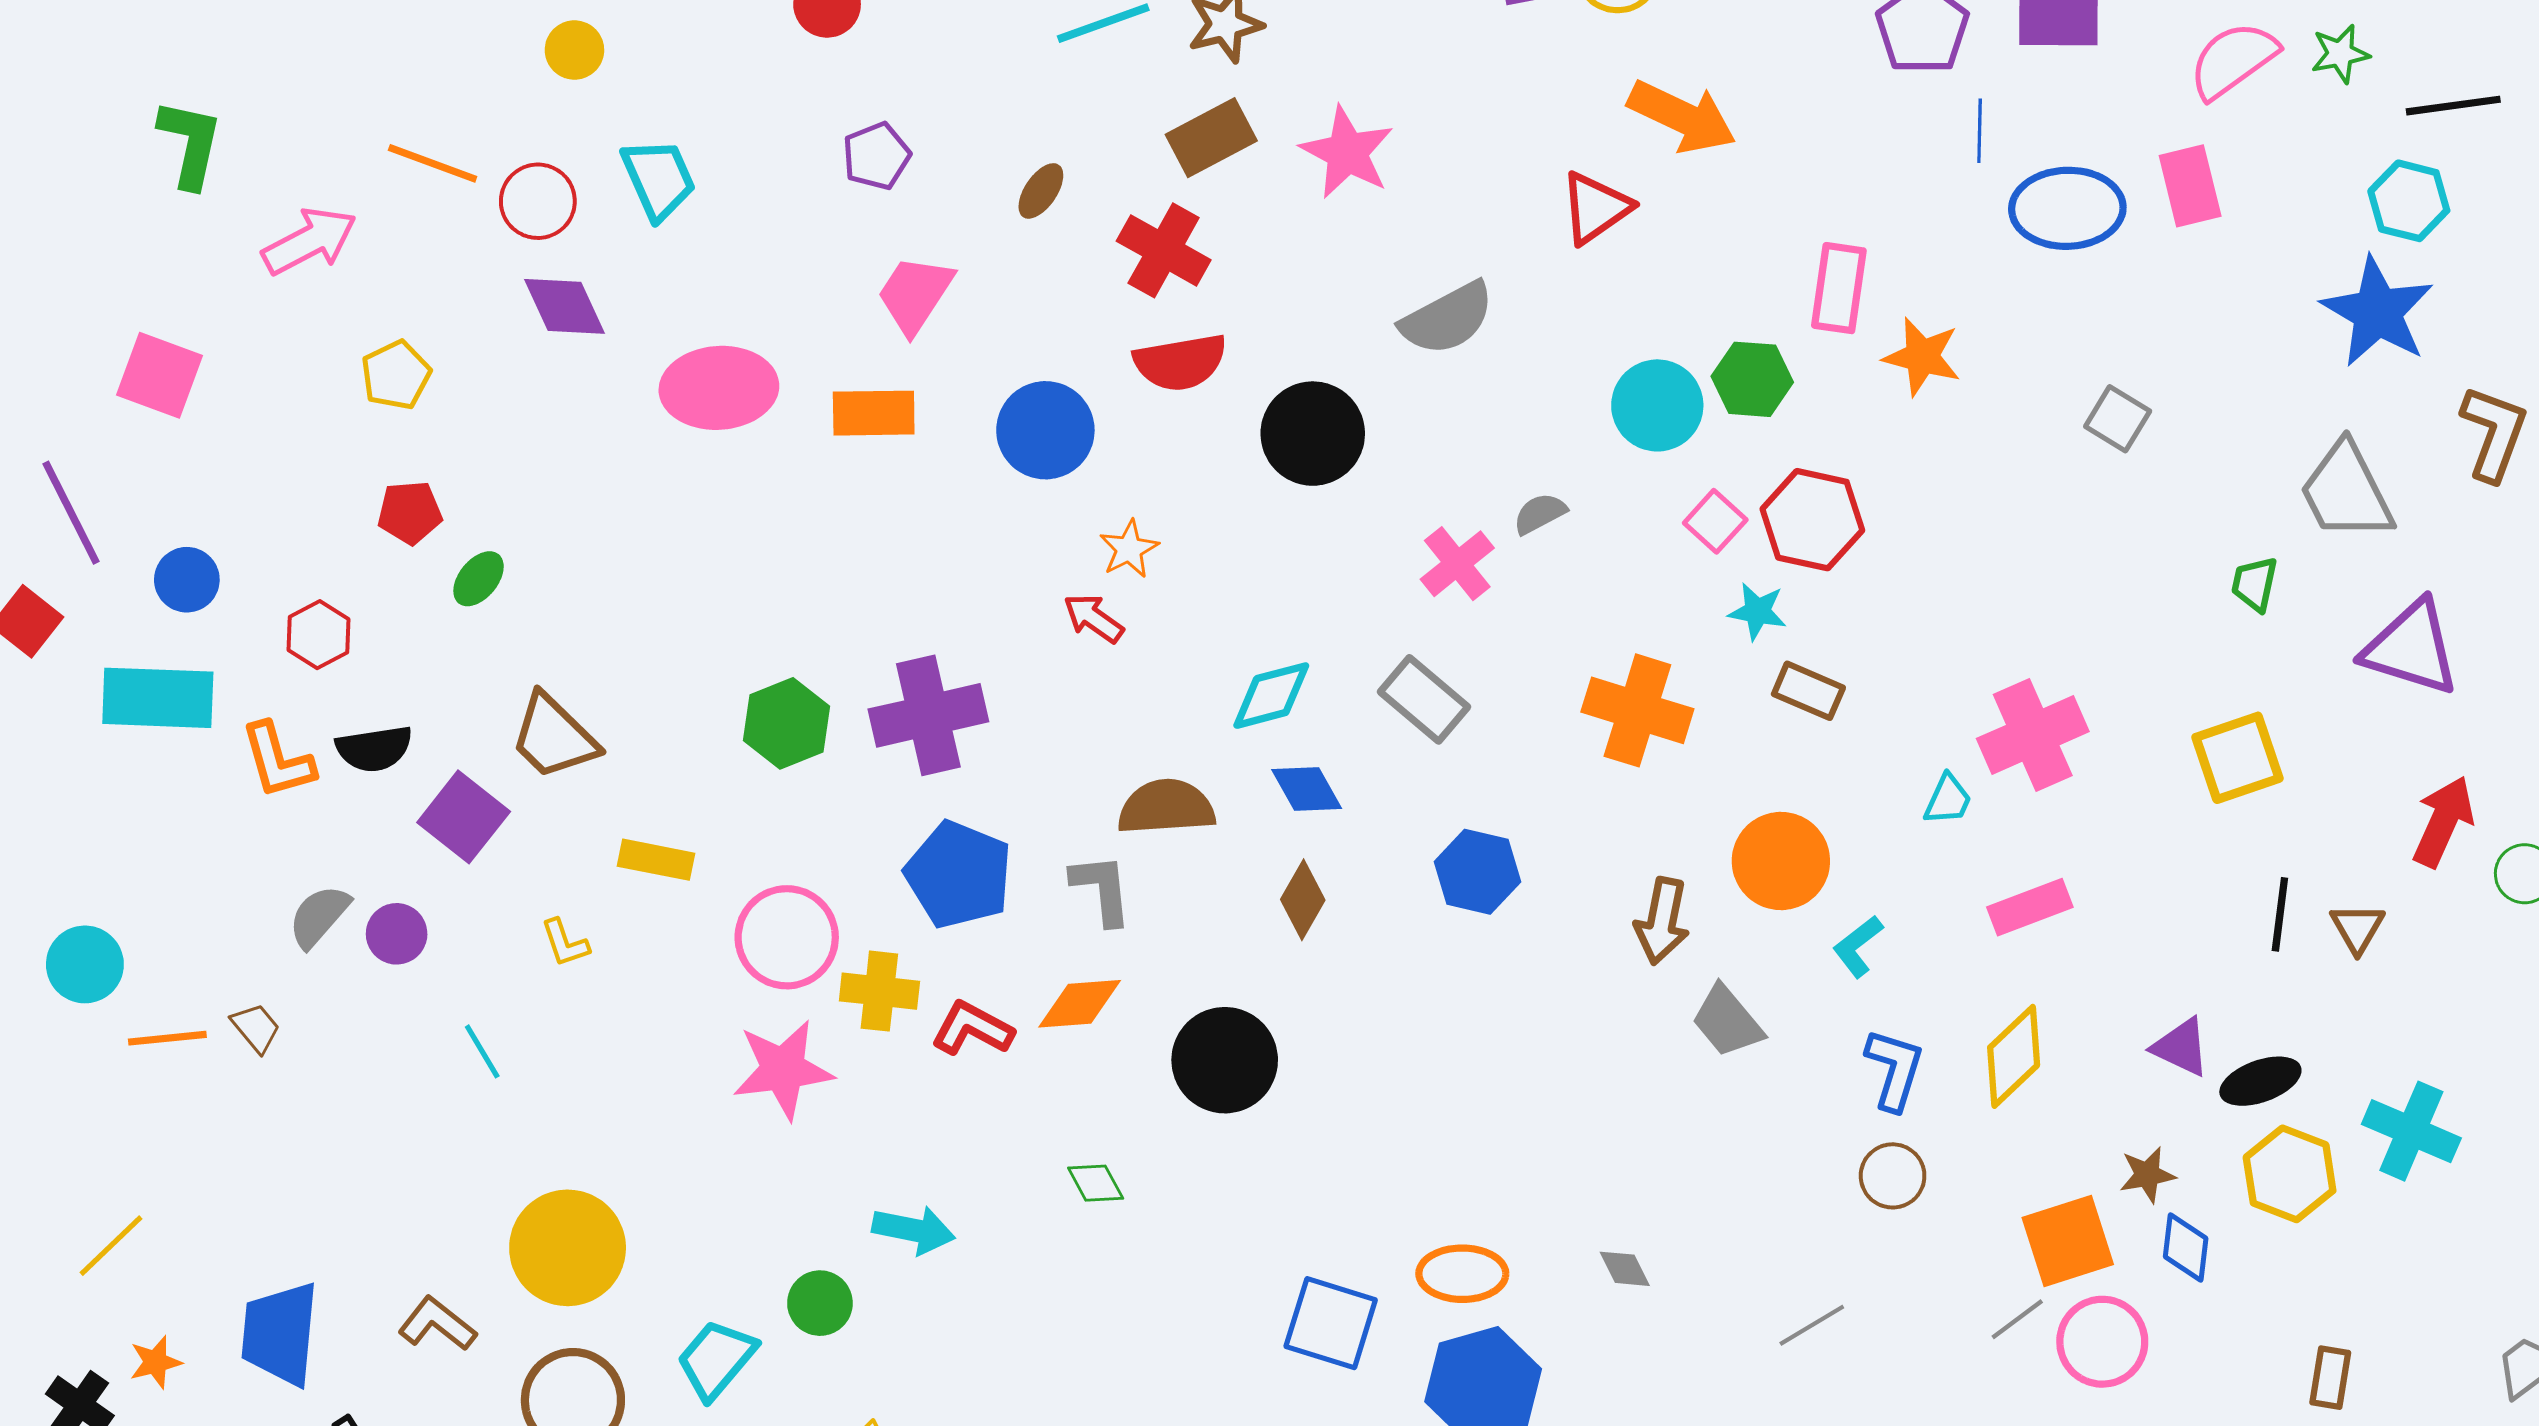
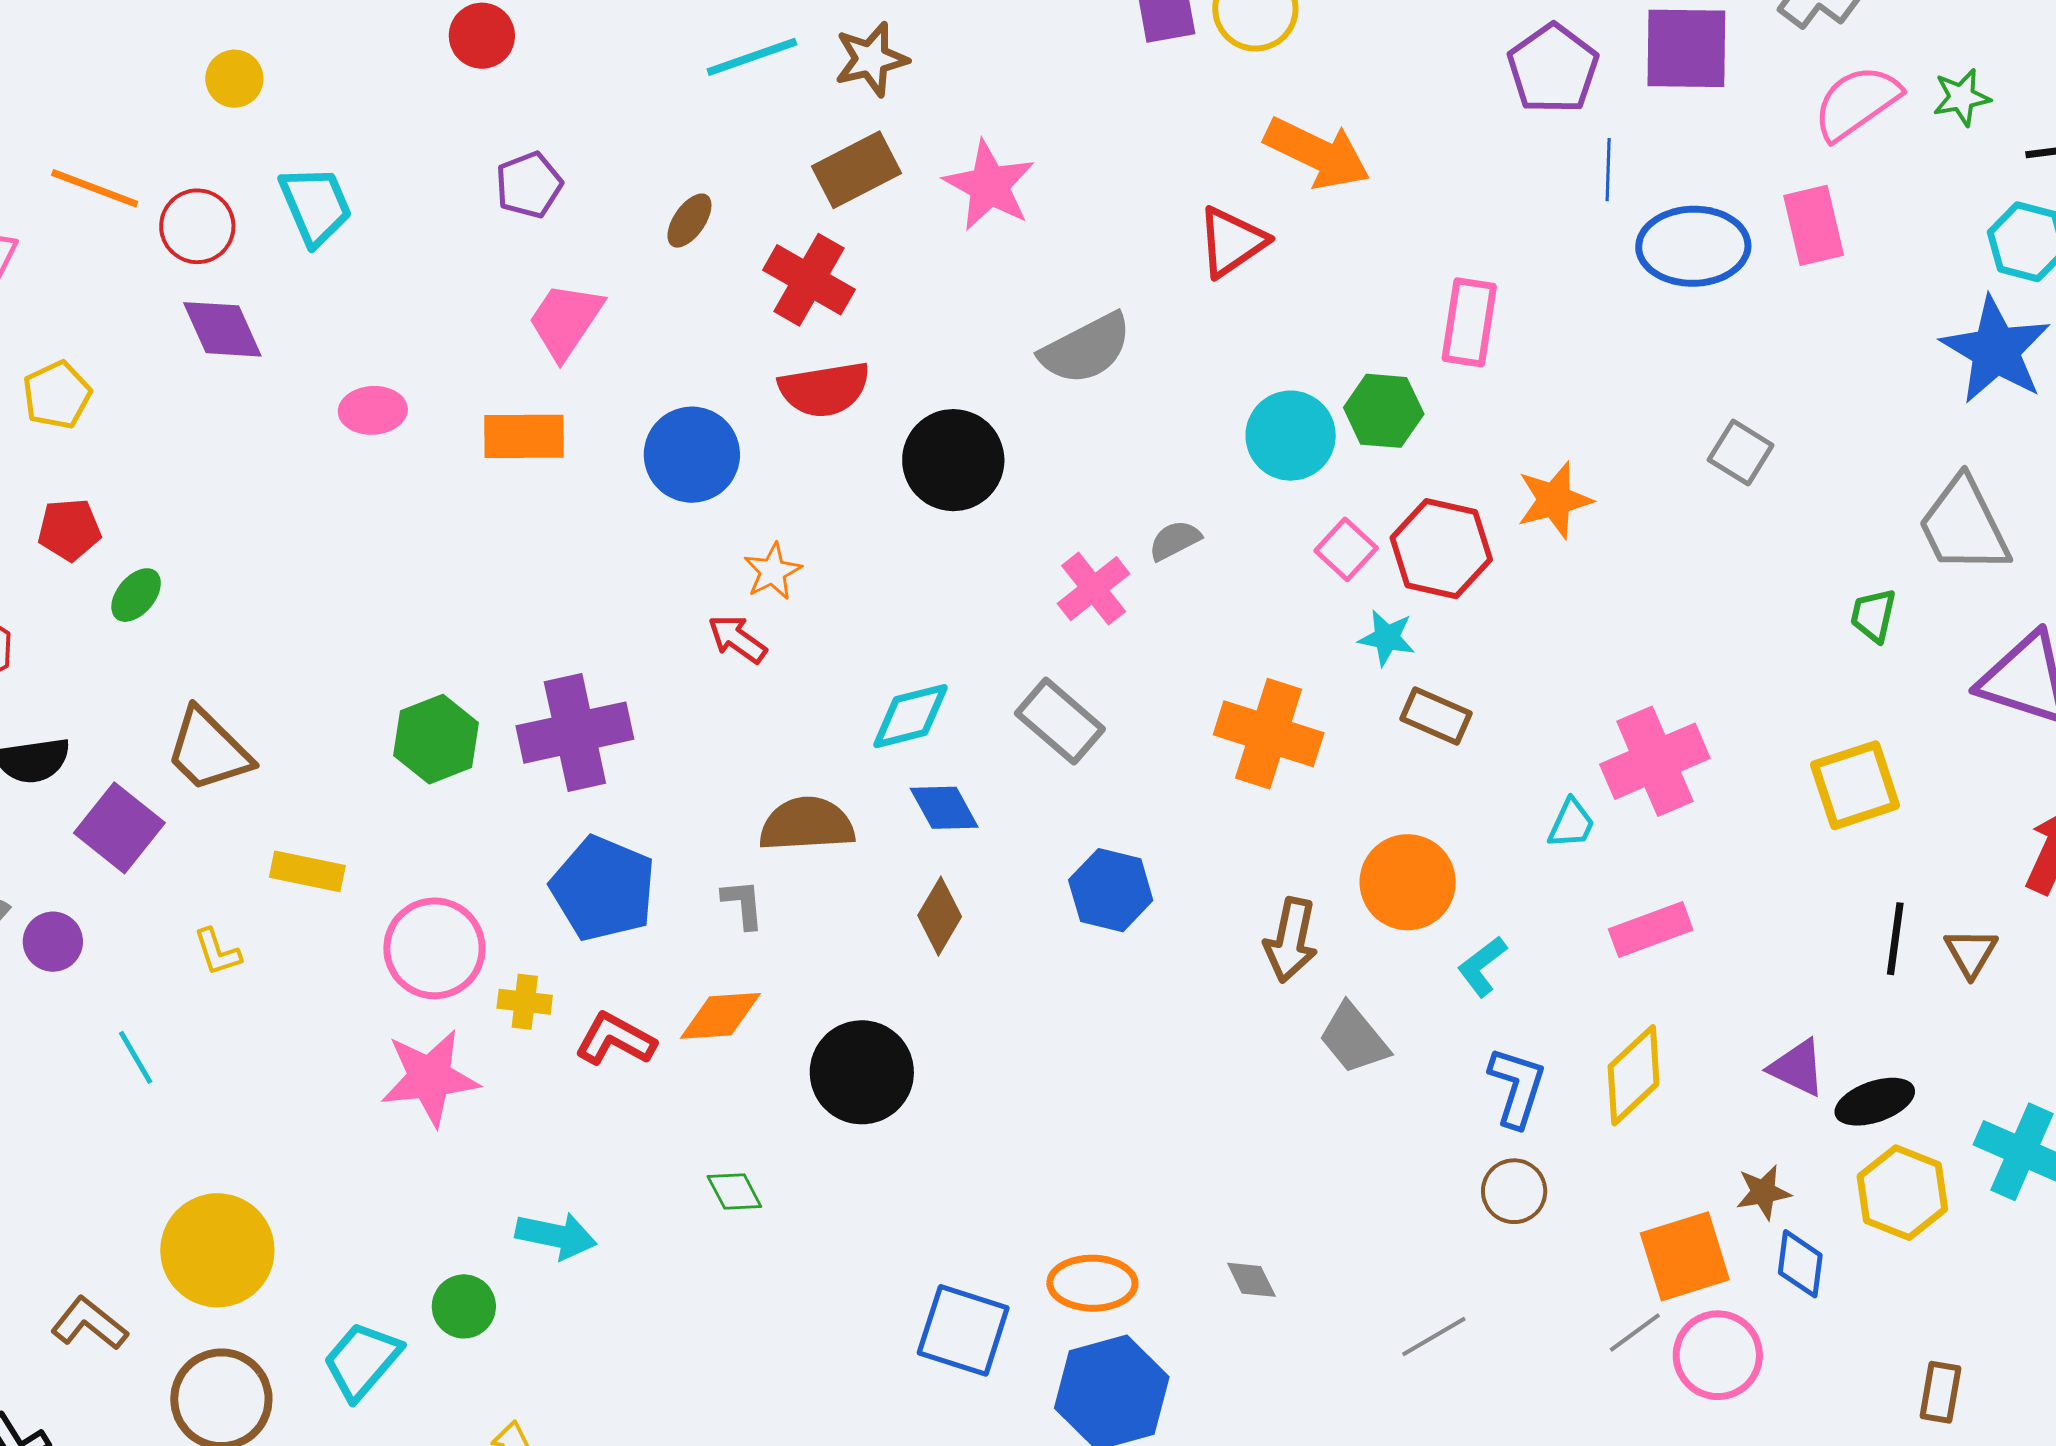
orange star: (1922, 357) -> (1554, 500), moved, turned -30
pink ellipse: (719, 388) -> (373, 410), size x0.6
gray L-shape: (1102, 889) -> (743, 904), size x0.7
yellow cross: (879, 991) -> (525, 1002), size x0.7

